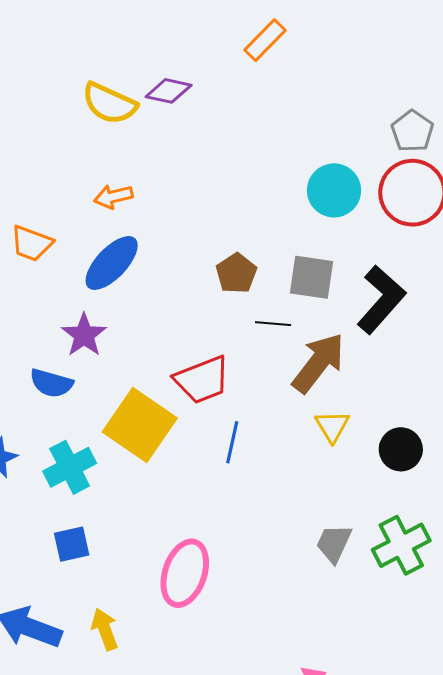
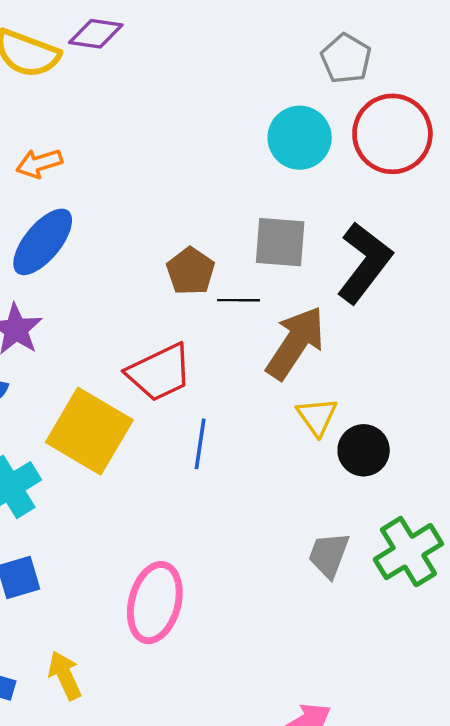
gray pentagon: (412, 131) -> (346, 59), moved
brown pentagon: (236, 273) -> (191, 271), moved
black circle: (401, 449) -> (364, 450), moved

